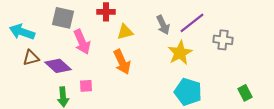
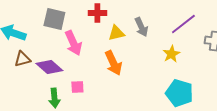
gray arrow: (163, 25) -> (141, 27), moved
yellow star: (180, 53) -> (171, 54), size x0.7

